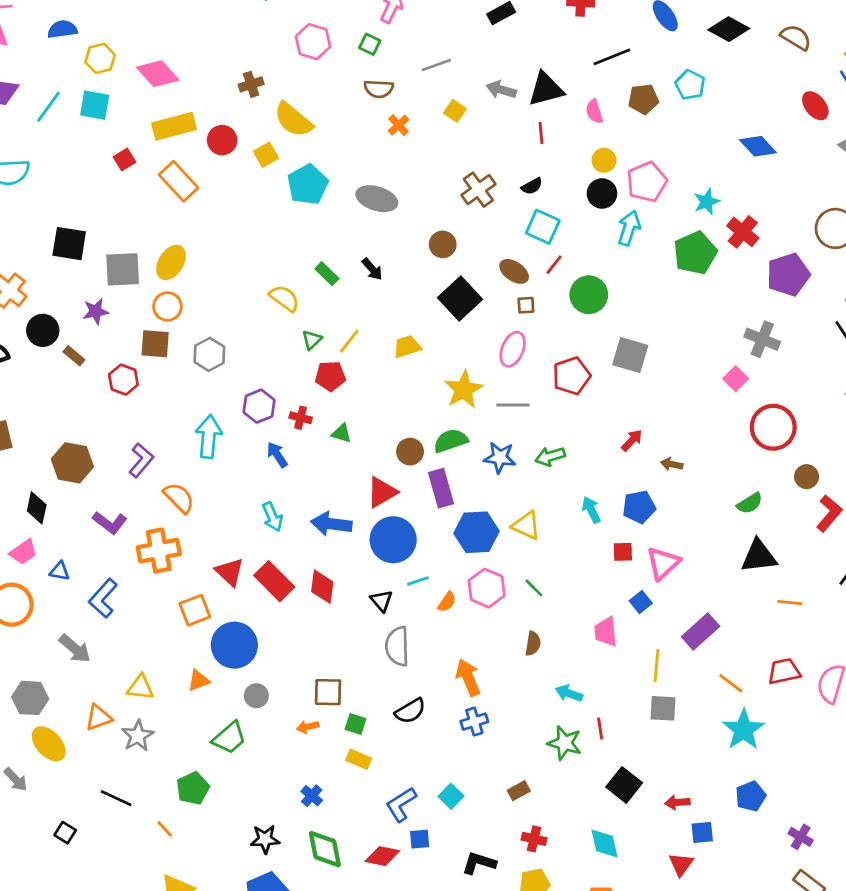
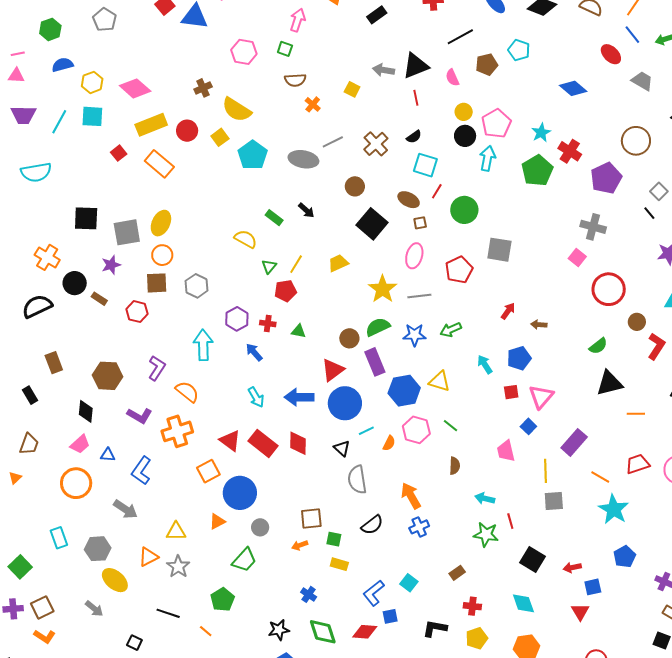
gray line: (436, 65) -> (333, 142), moved

